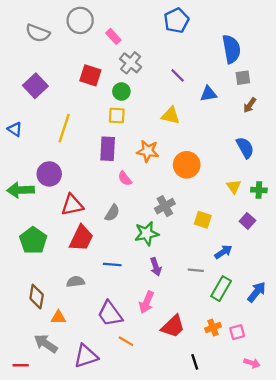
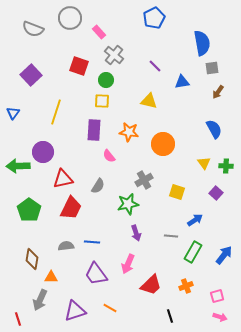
blue triangle: (15, 129) -> (13, 113), turned 32
blue line: (112, 264) -> (92, 242), moved
pink square: (237, 332) -> (217, 296), moved
orange line: (126, 341) -> (110, 308), moved
gray arrow: (46, 344) -> (40, 300), turned -100
red line: (21, 365) -> (18, 319), turned 72

